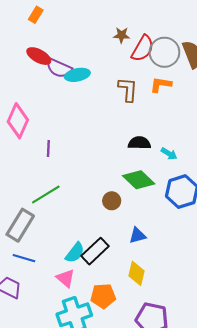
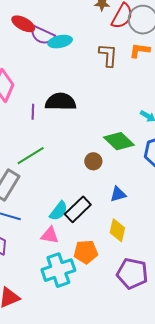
black semicircle: (139, 143) -> (61, 102), moved, size x1.4
pink triangle: (66, 278) -> (50, 235), turned -30

